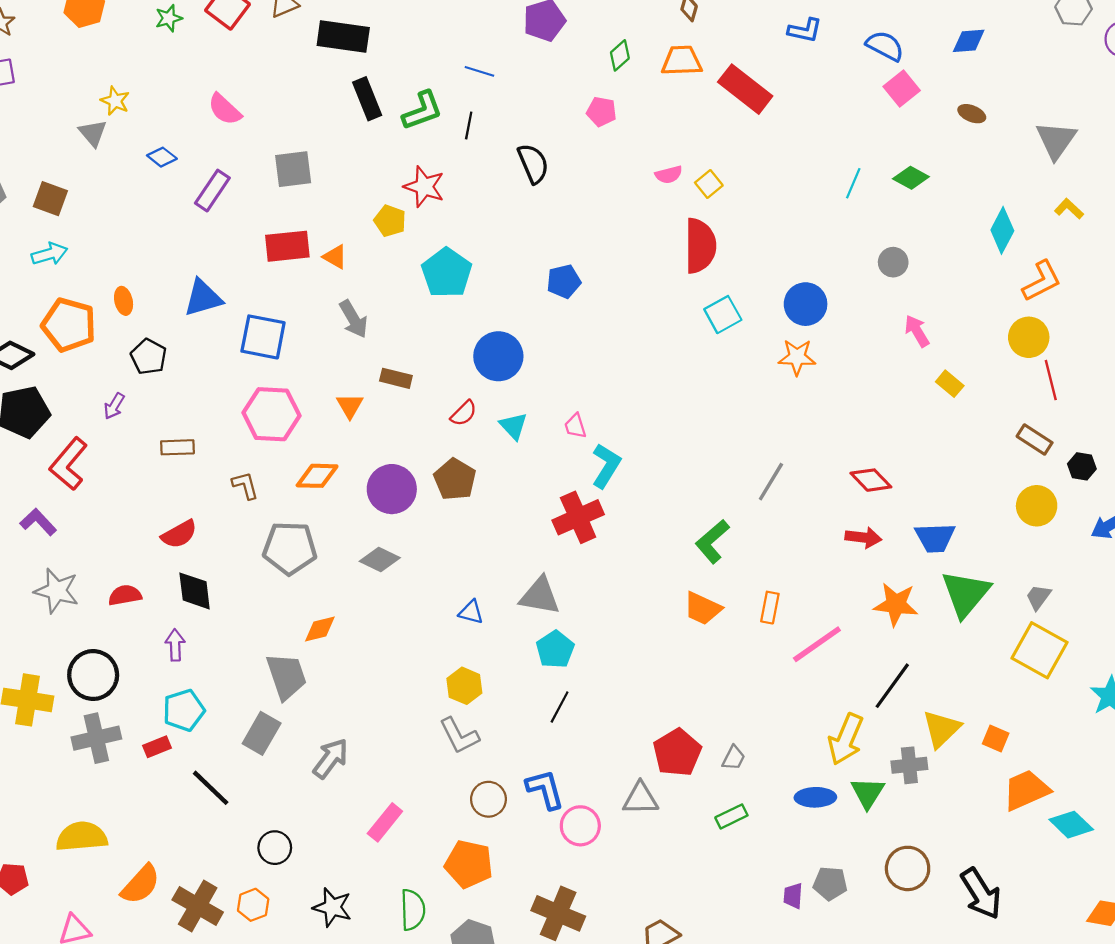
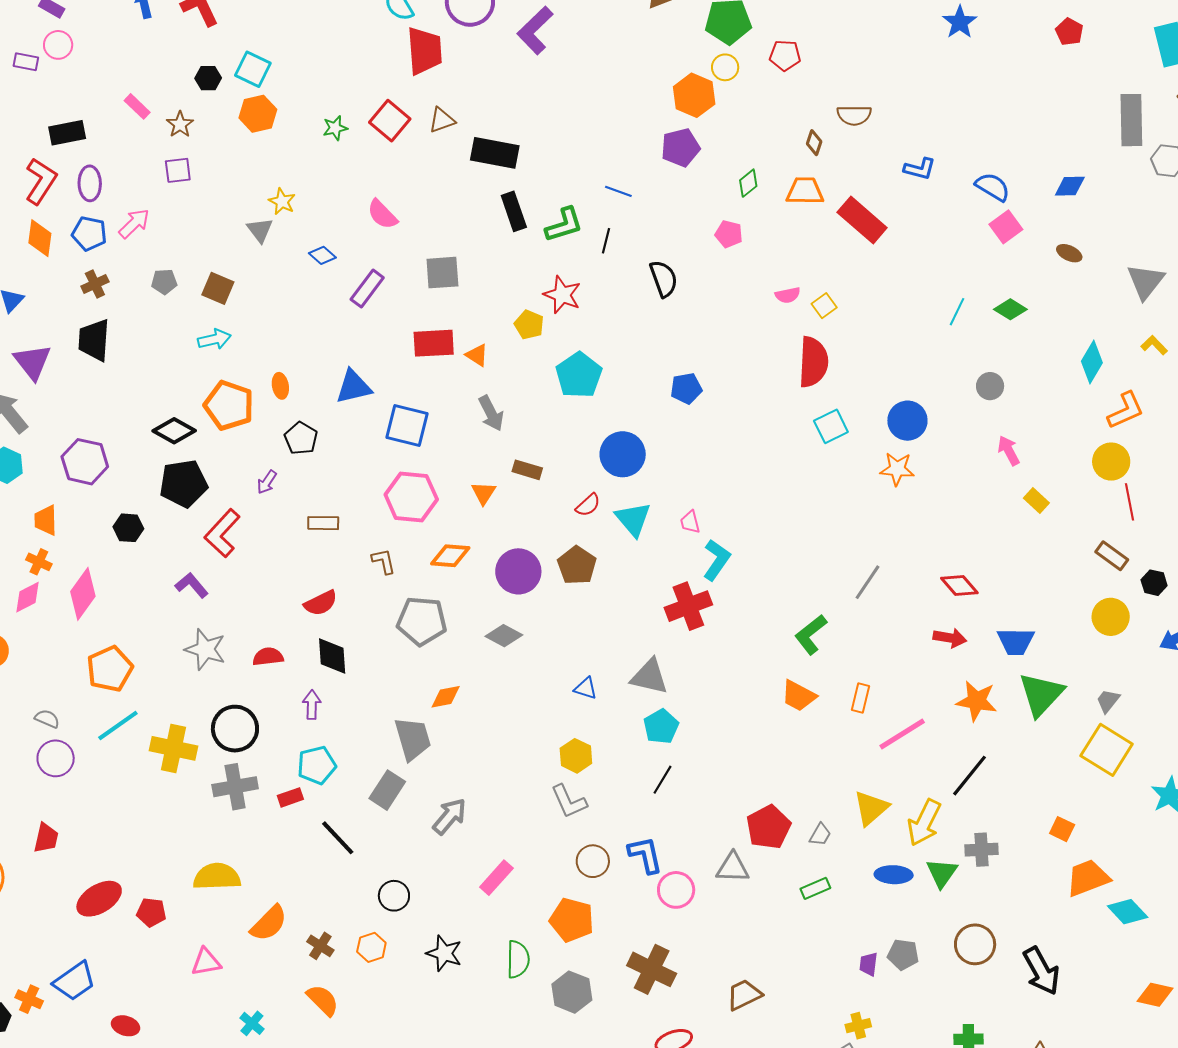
cyan triangle: (513, 426) -> (633, 519), size x1.4
yellow triangle: (941, 729) -> (871, 808), moved
brown cross: (198, 906) -> (320, 946), size x0.6

